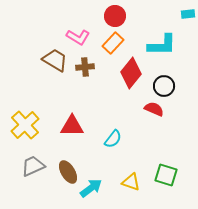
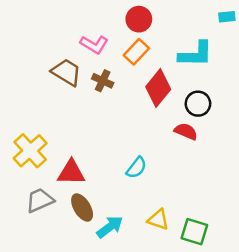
brown cross: (85, 67) -> (103, 81), turned 30
red triangle: (72, 126) -> (71, 172), moved
green square: (166, 175) -> (194, 232), moved

